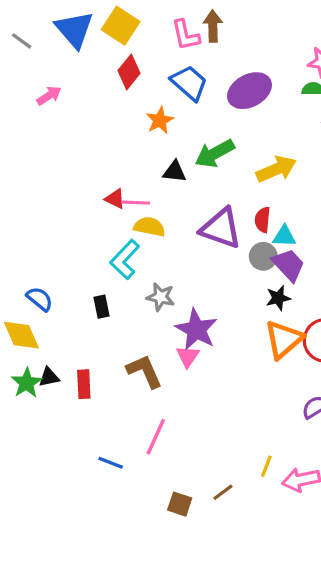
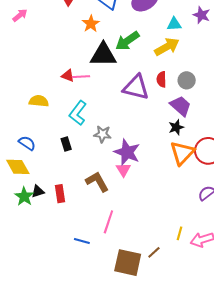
black triangle: (175, 172) -> (103, 55), size x1.8
yellow semicircle: (149, 227) -> (39, 101), moved
cyan triangle: (284, 236) -> (174, 24), moved
gray circle: (263, 256) -> (187, 80), moved
brown square: (180, 504) -> (128, 263), size x1.8

